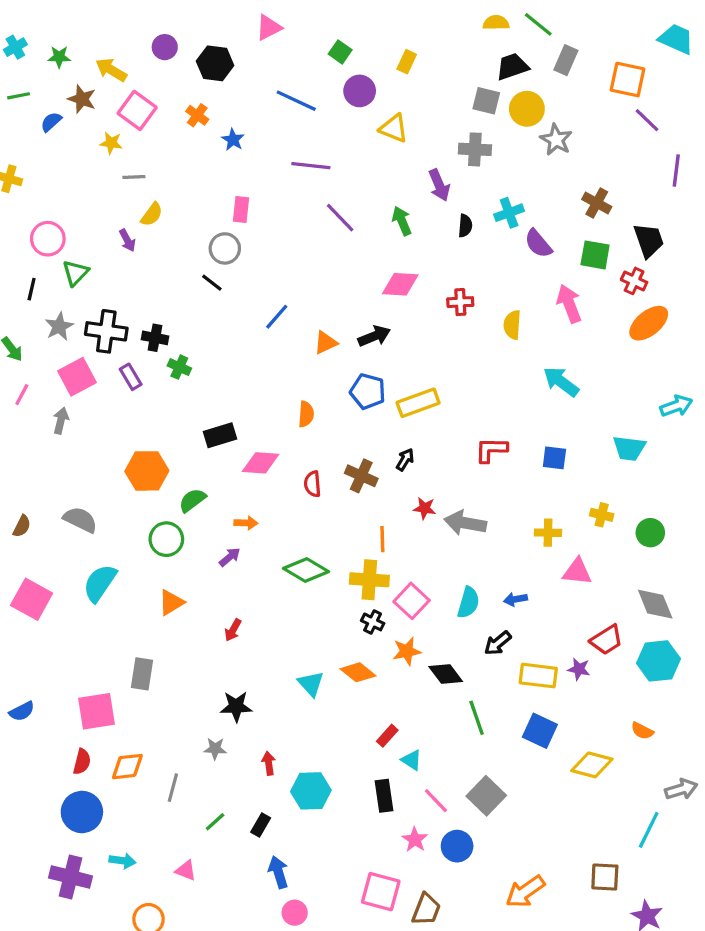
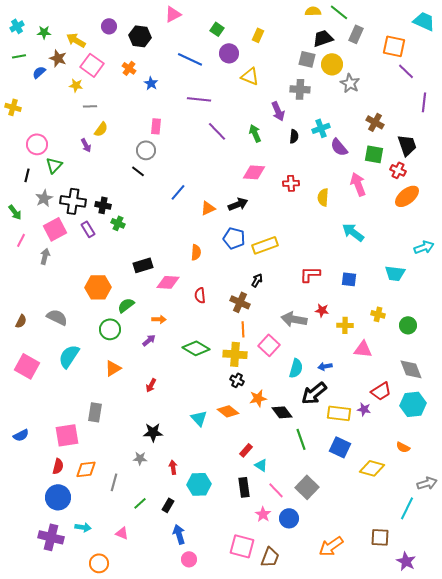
brown cross: (361, 476) -> (240, 302), moved
red star: (425, 508) -> (322, 310), moved
pink square: (412, 601) -> (269, 345), moved
black arrow: (498, 643) -> (314, 393), size x1.5

